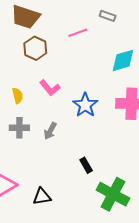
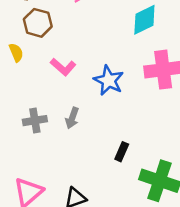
yellow semicircle: (18, 96) -> (16, 52), moved
black rectangle: (86, 165) -> (122, 152), turned 63

